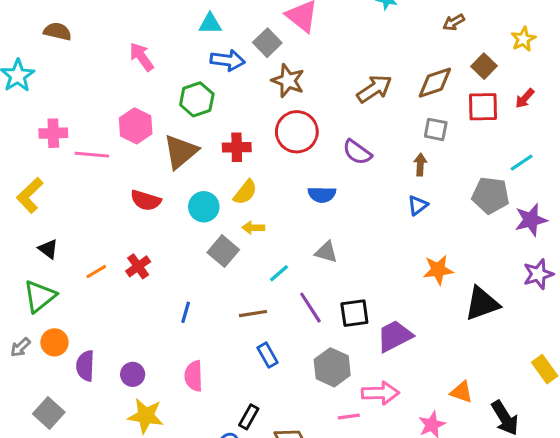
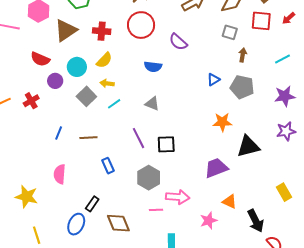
brown arrow: (420, 165) -> (243, 55), moved
gray pentagon: (491, 195) -> (242, 87), moved
cyan line: (279, 273) -> (114, 104), moved
brown line: (253, 314) -> (88, 138), moved
purple trapezoid: (395, 336) -> (216, 168), moved
purple circle: (133, 374) -> (55, 81), moved

